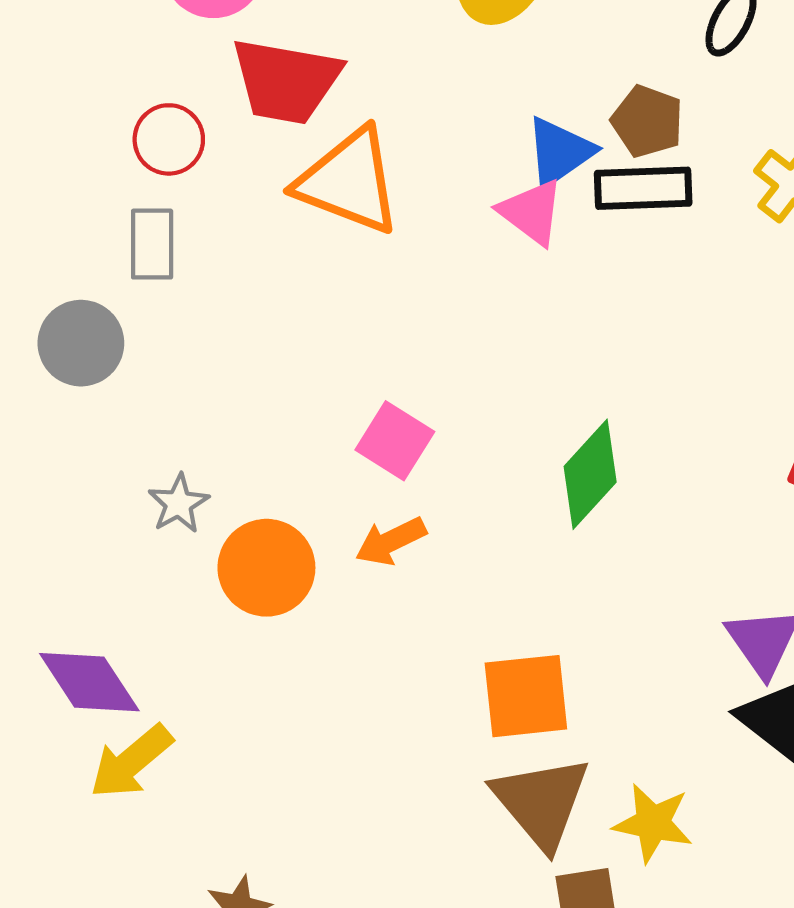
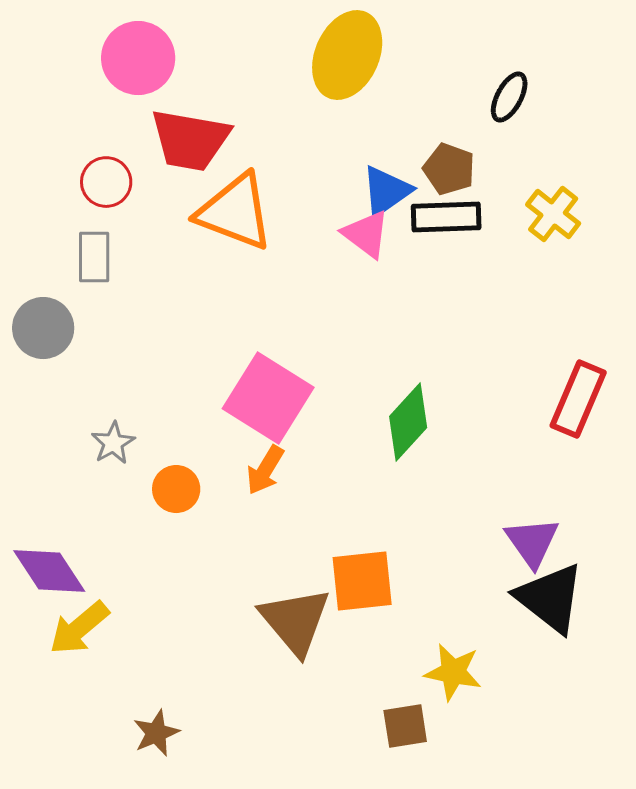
pink square: (395, 441) -> (268, 398), size x1.6
orange arrow: (391, 541) -> (265, 470), turned -33
orange circle: (266, 568) -> (176, 489), size x0.7
brown triangle: (541, 802) -> (295, 621), moved

